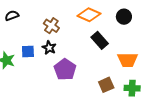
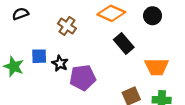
black star: (49, 48) -> (60, 63), moved
purple pentagon: (65, 70) -> (83, 78), turned 30

